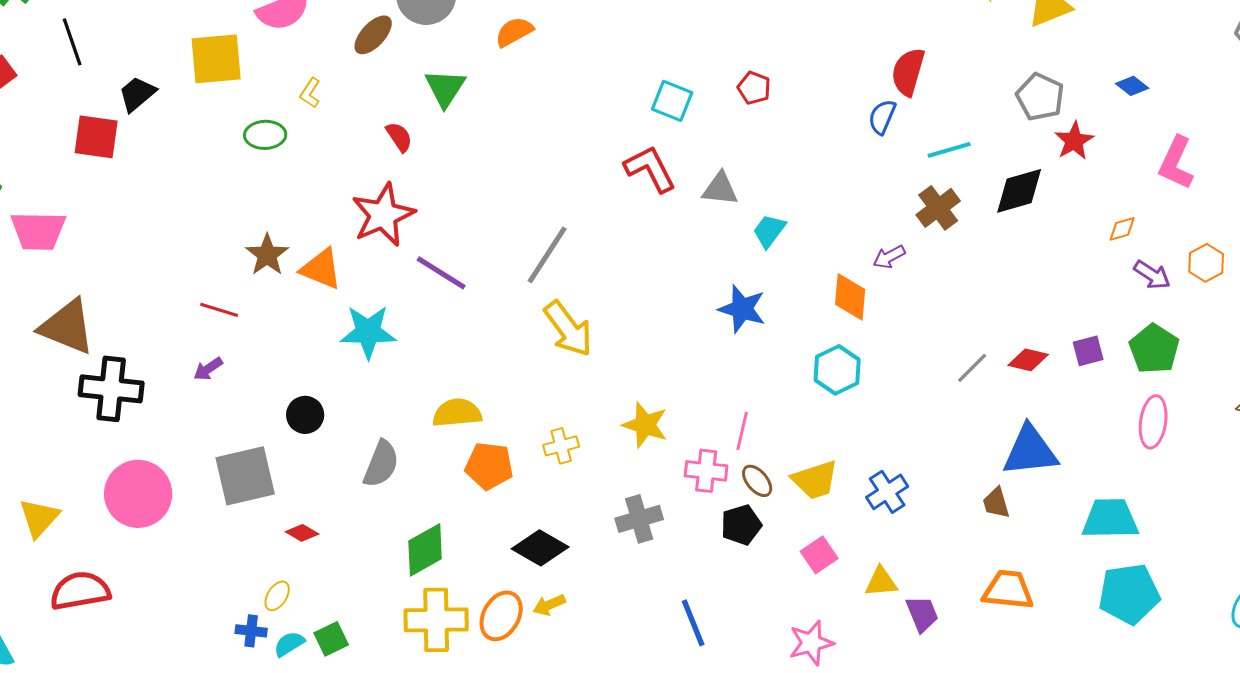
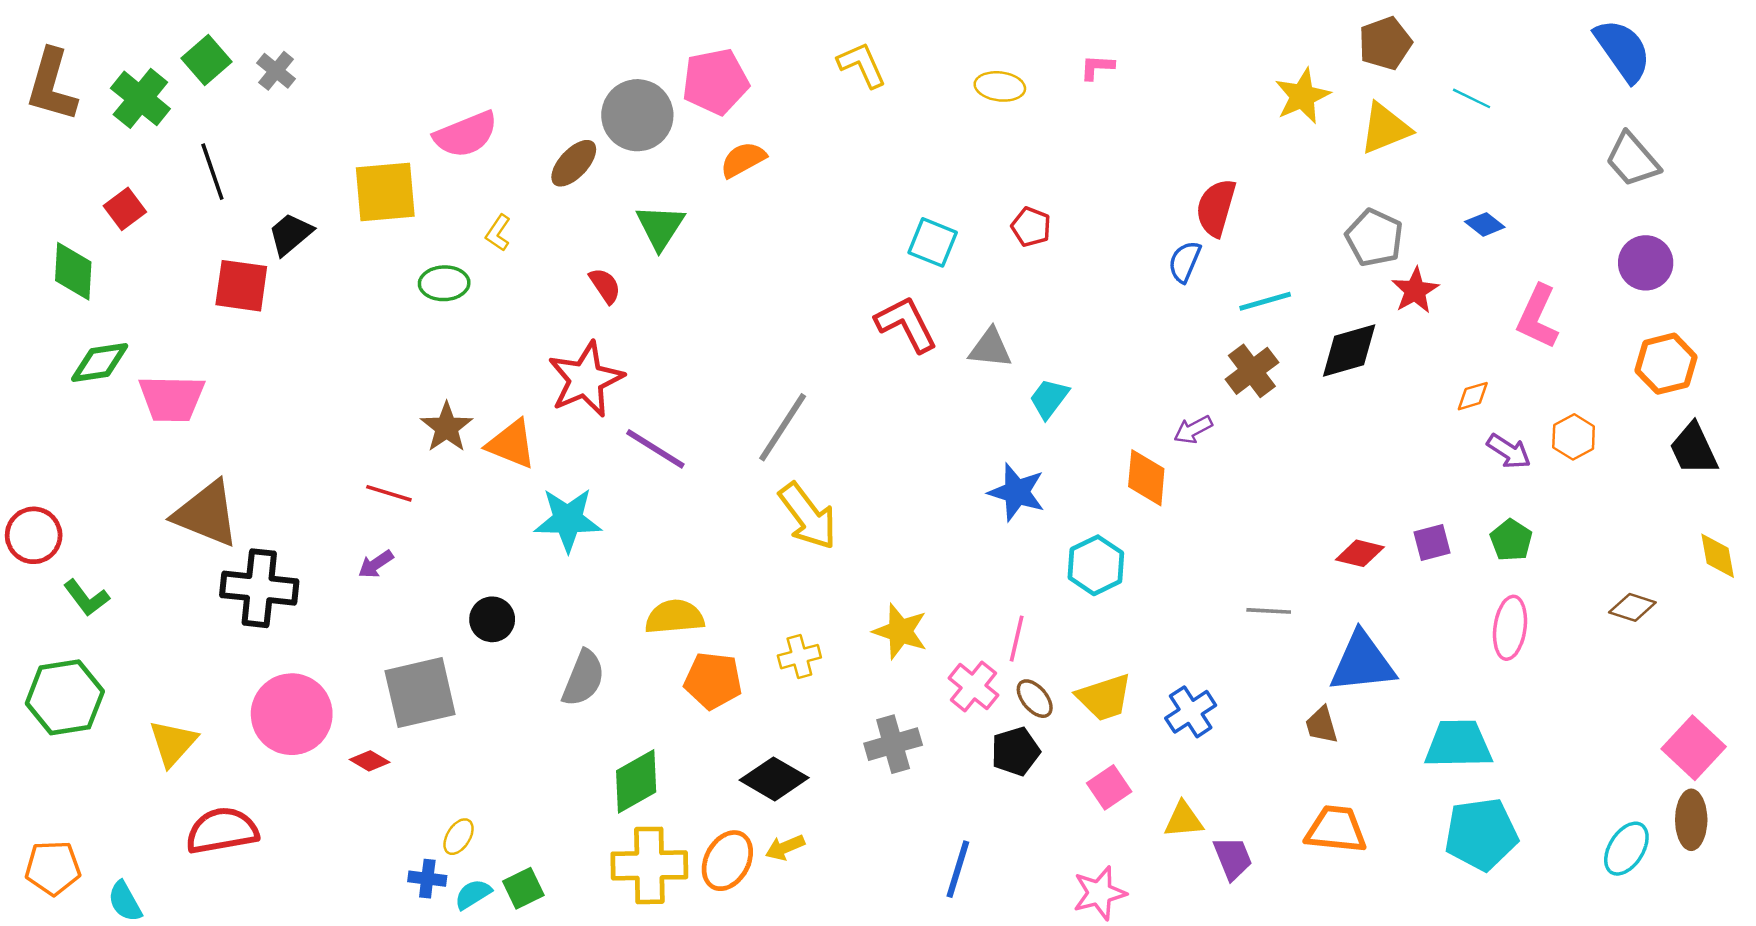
green pentagon: (1154, 349) -> (1511, 540), size x0.7
gray line: (972, 368) -> (1269, 611), moved, turned 48
cyan hexagon: (837, 370) -> (1096, 565), moved
pink cross: (706, 471) -> (973, 687), turned 33
red diamond: (302, 533) -> (370, 761), moved
blue line: (693, 623) -> (958, 869), turned 39

